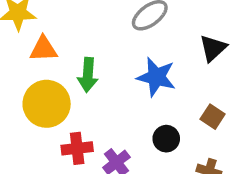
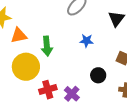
blue star: (156, 77) -> (87, 41), size x0.6

